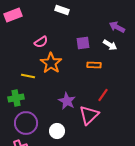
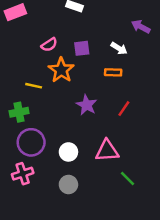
purple square: (83, 43) -> (82, 48), moved
white arrow: (110, 45) -> (119, 48), moved
purple star: (67, 101) -> (87, 105), moved
pink triangle: (89, 115) -> (107, 151), moved, turned 40

